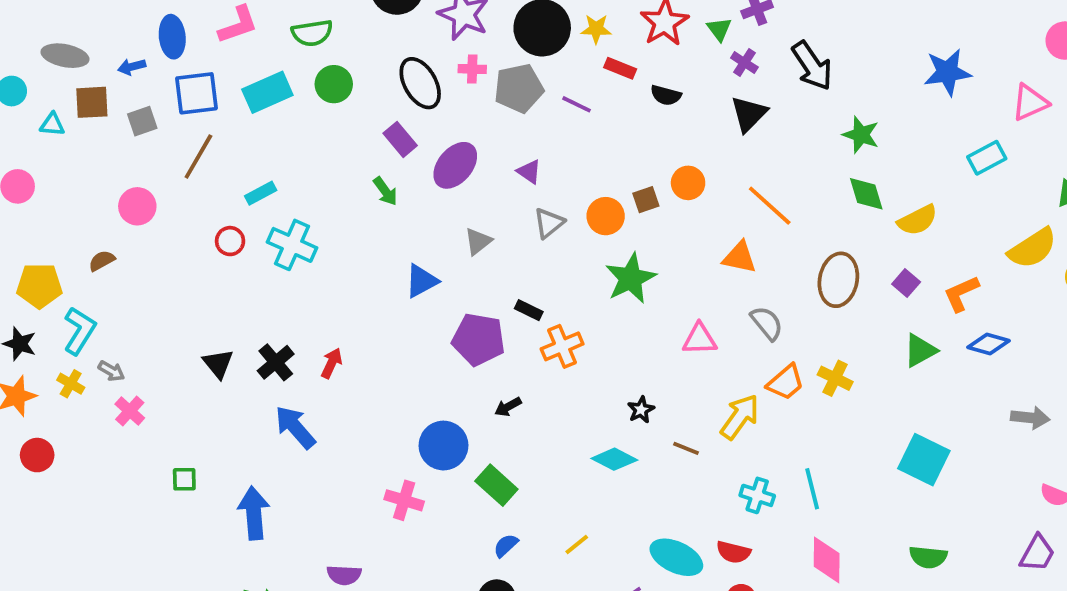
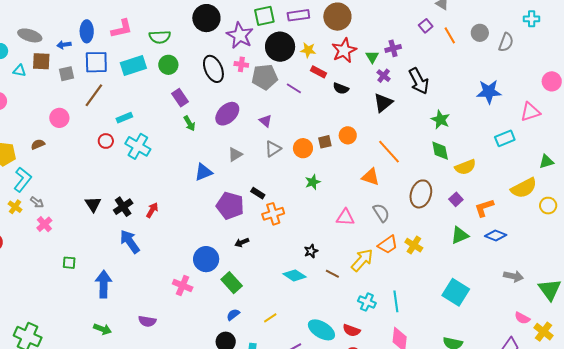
purple rectangle: (400, 139) -> (180, 98), moved
green star: (631, 278) -> (313, 182), size x0.6

